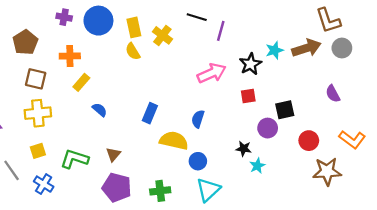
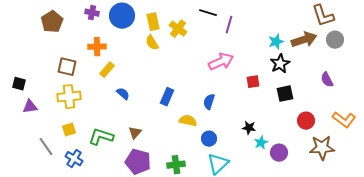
brown pentagon: (25, 42) -> (52, 22), moved
black star: (250, 64) -> (280, 64), moved
purple circle: (268, 128) -> (279, 153), moved
yellow semicircle: (174, 141) -> (188, 121), size x0.7

